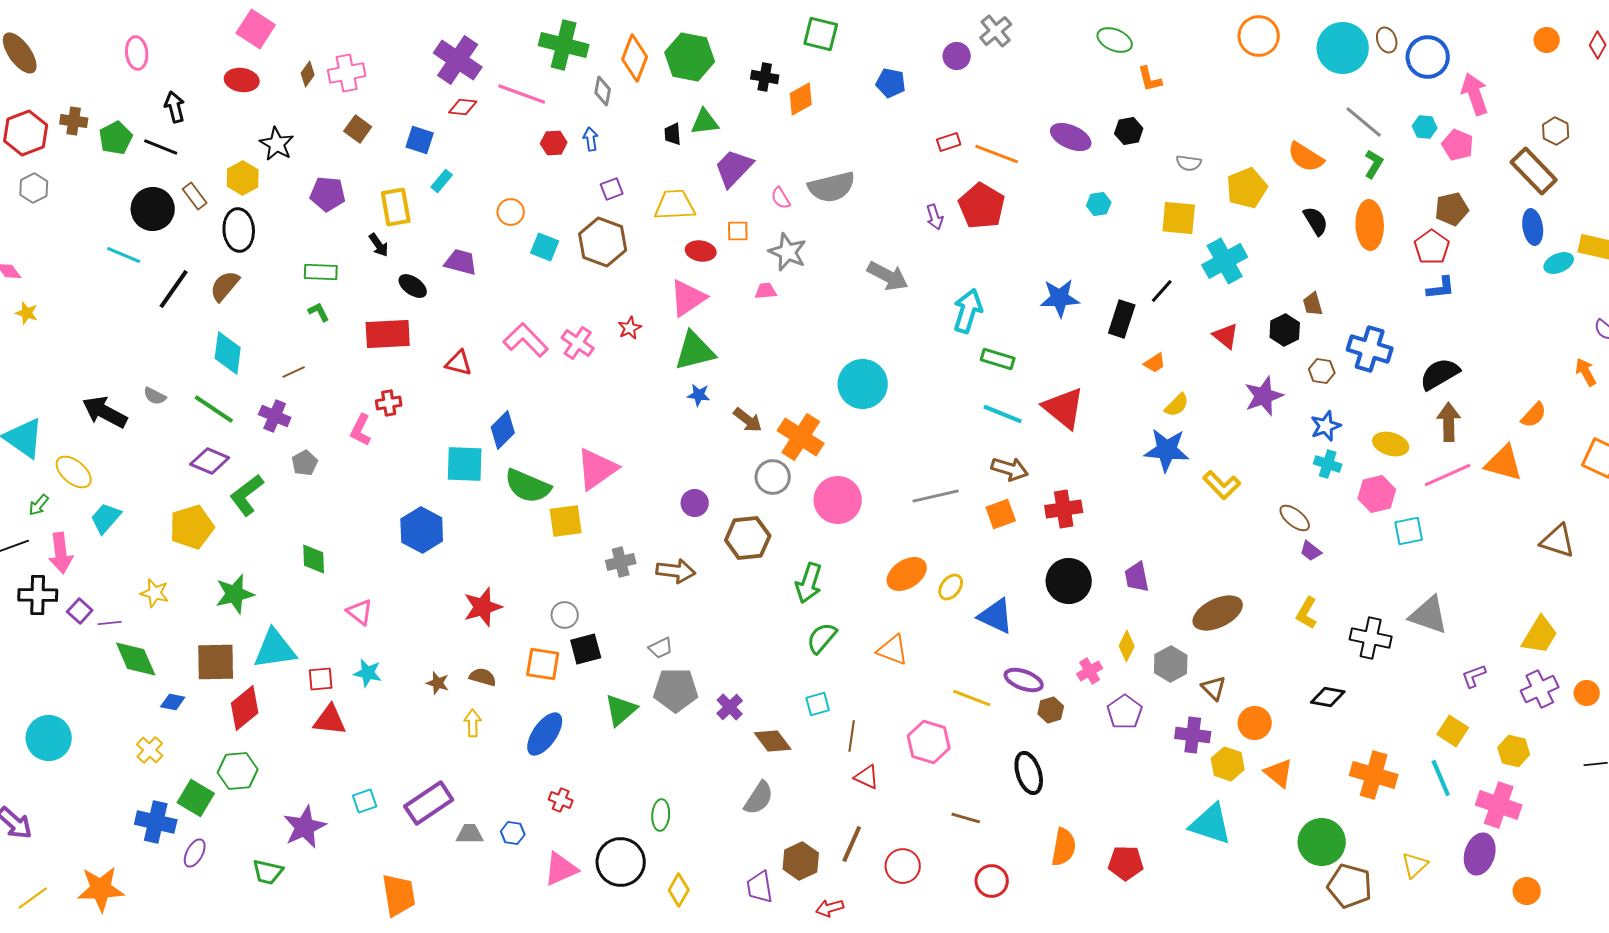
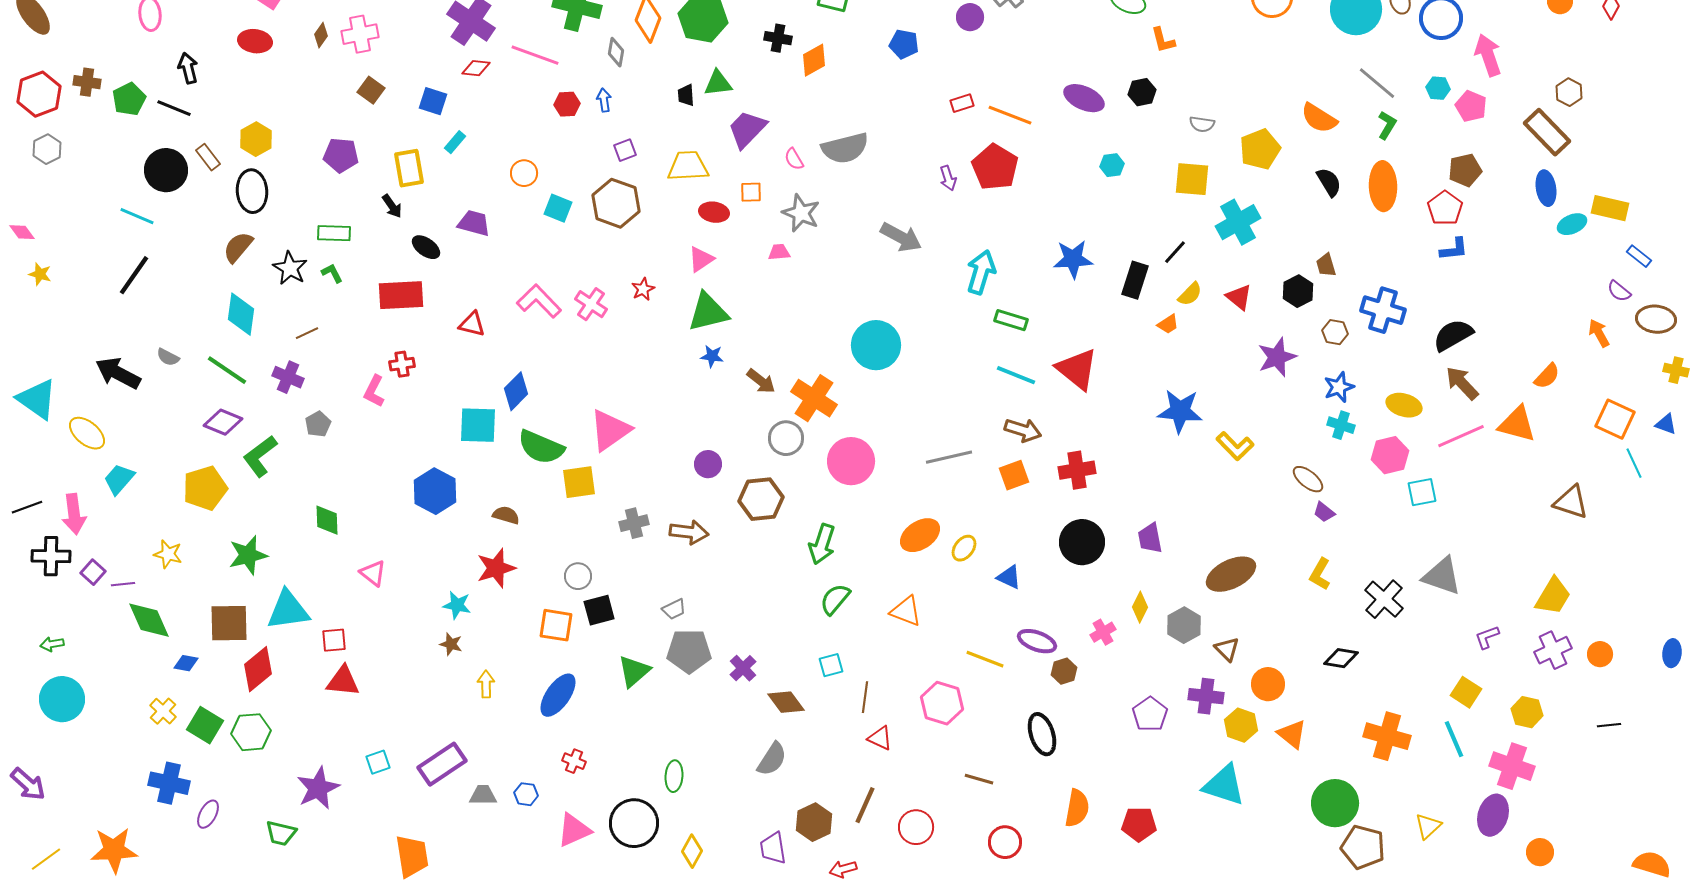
black star: (277, 144) -> (290, 268), moved
black line: (174, 289) -> (134, 275), moved
pink triangle: (688, 298) -> (701, 259), size x0.7
yellow semicircle: (1177, 405) -> (1190, 294), moved
brown arrow: (1449, 422) -> (1462, 383), turned -42
green arrow: (39, 505) -> (52, 644), moved, turned 40
blue triangle: (996, 616) -> (1009, 577), size x0.7
black cross: (1371, 638) -> (1384, 599), turned 30
cyan star: (368, 673) -> (457, 605), moved
brown semicircle: (483, 677) -> (506, 515), moved
purple pentagon: (1125, 712) -> (1150, 714), moved
green square: (196, 798) -> (205, 725), moved

